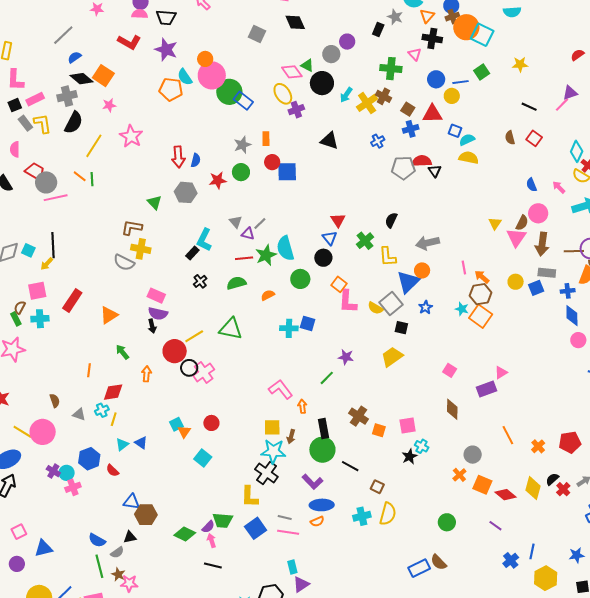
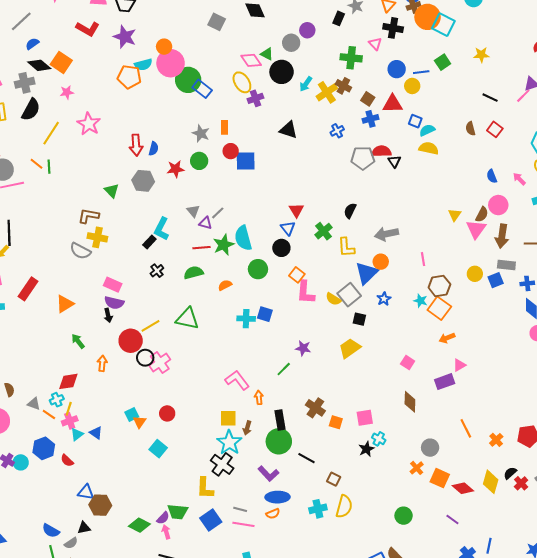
cyan semicircle: (185, 77) -> (143, 65), turned -72
gray star: (242, 145) -> (201, 133), turned -30
orange arrow: (482, 277) -> (447, 338), moved, turned -63
orange line: (89, 370) -> (49, 415), moved, turned -64
cyan star: (273, 451) -> (229, 443), turned 30
pink cross: (73, 487) -> (70, 421), moved

